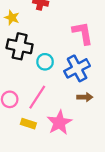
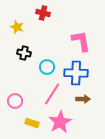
black cross: (20, 46) -> (24, 53), size x0.6
blue cross: (77, 68) -> (76, 73), turned 30
pink line: (37, 97) -> (52, 94), moved

